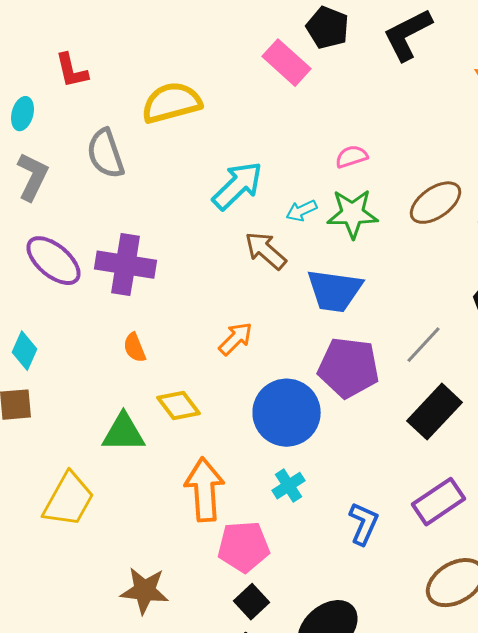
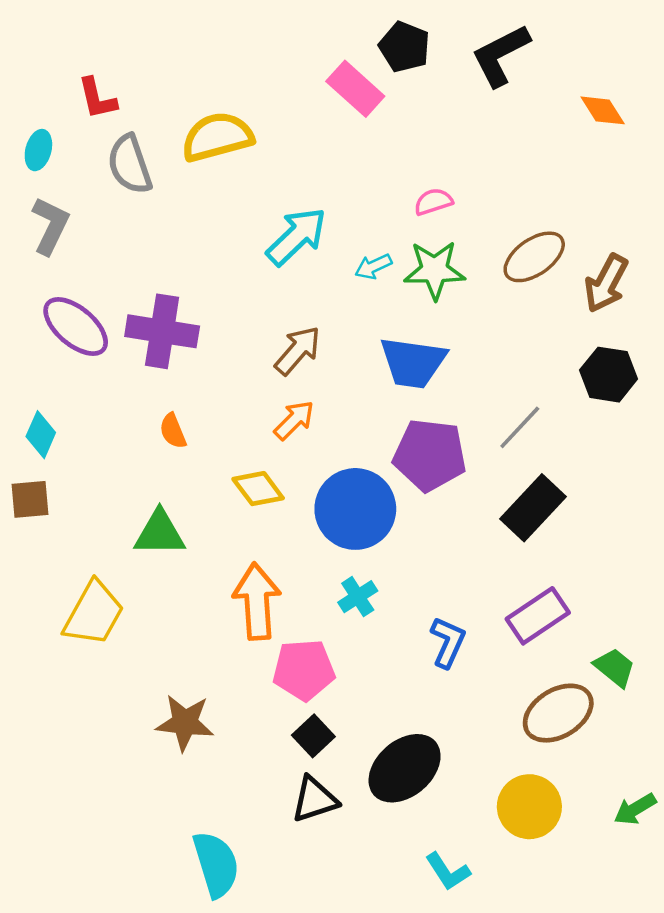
gray semicircle: (106, 154) -> (130, 164), moved
brown arrow: (266, 251) -> (298, 351), moved, turned 90
yellow diamond: (178, 406) -> (258, 489), moved

